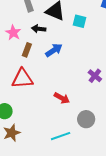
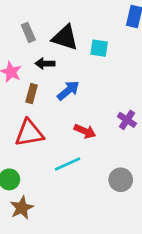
red arrow: (62, 98) -> (85, 131), moved
cyan line: (61, 136) -> (68, 164), moved

